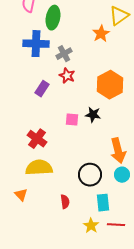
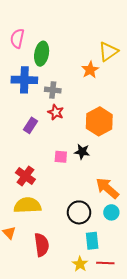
gray cross: (64, 54) -> (53, 90), turned 35
orange arrow: (118, 151) -> (107, 188), turned 145
red semicircle: (65, 202) -> (42, 245), moved, size x1.6

